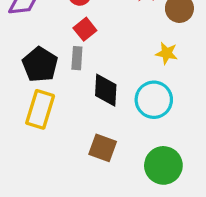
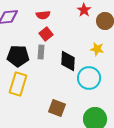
black pentagon: (40, 64) -> (18, 56), turned -30
black diamond: (106, 90) -> (68, 61), moved

